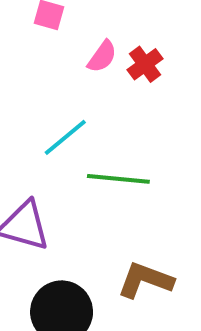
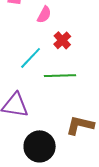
red cross: (145, 64) -> (62, 40), moved

